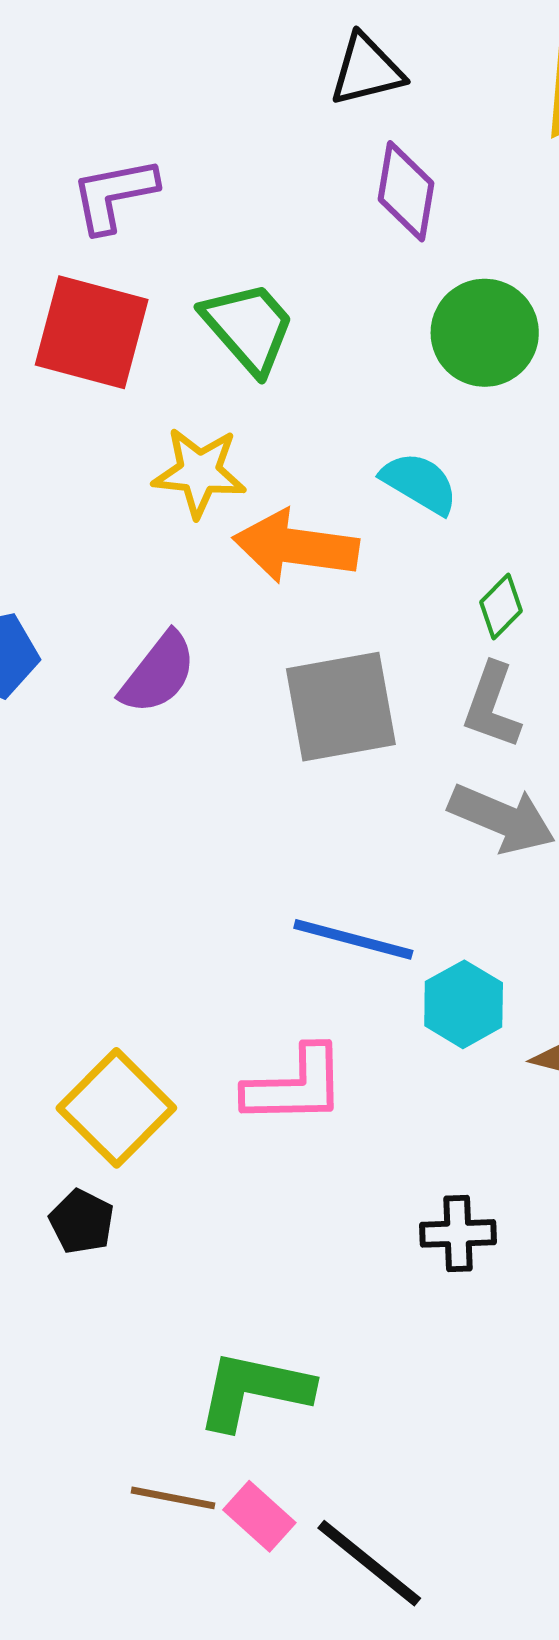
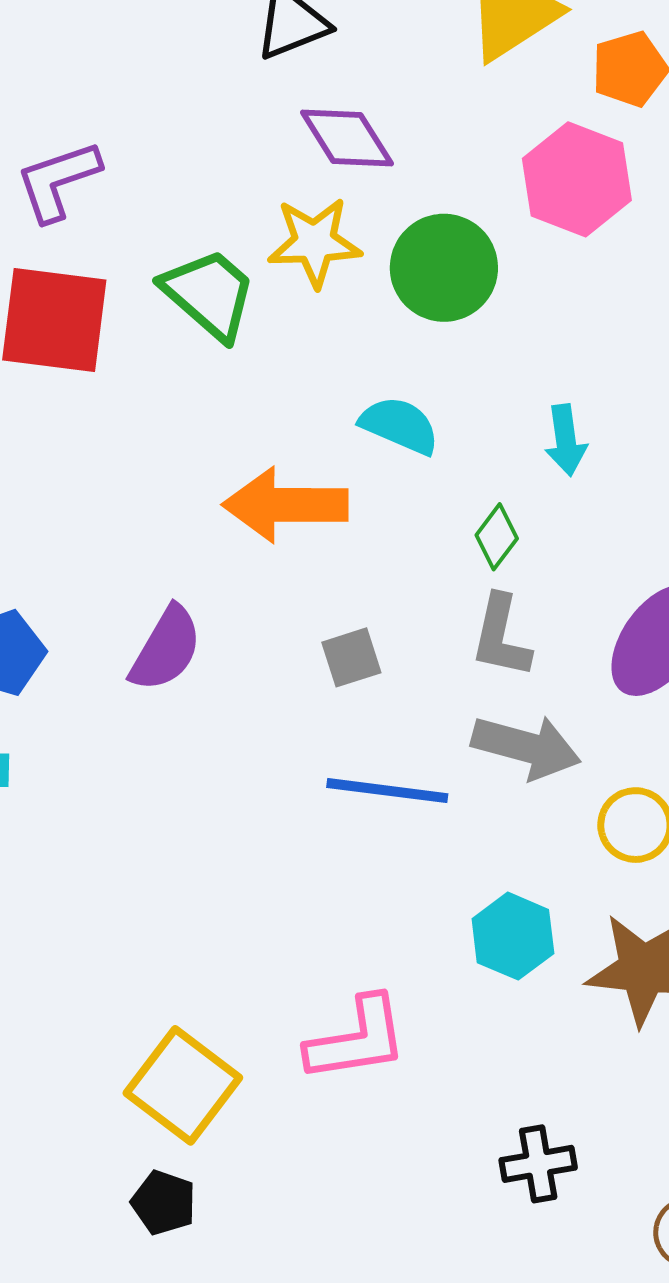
purple diamond: (406, 191) -> (347, 138), turned -34
yellow star: (199, 472) -> (314, 242), moved
gray square: (341, 707) -> (351, 657), size x0.5
blue line: (353, 939) -> (387, 791), moved

